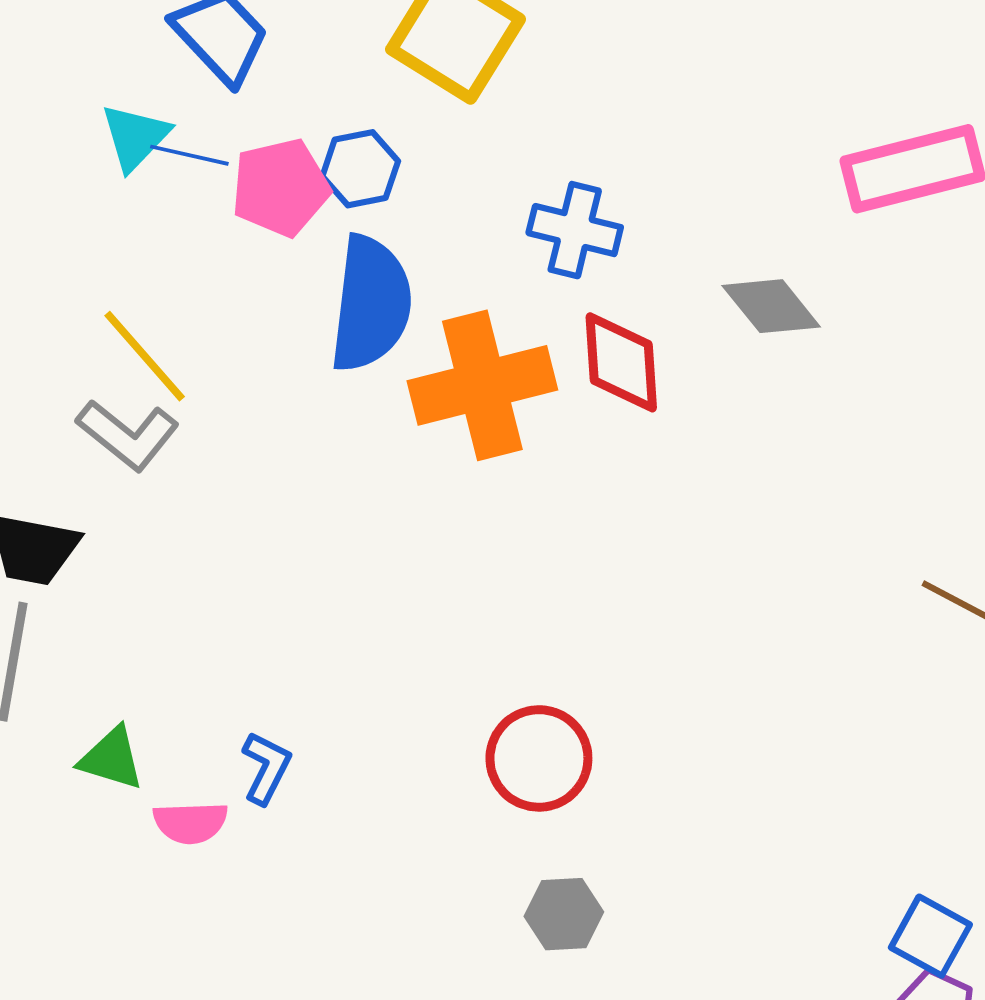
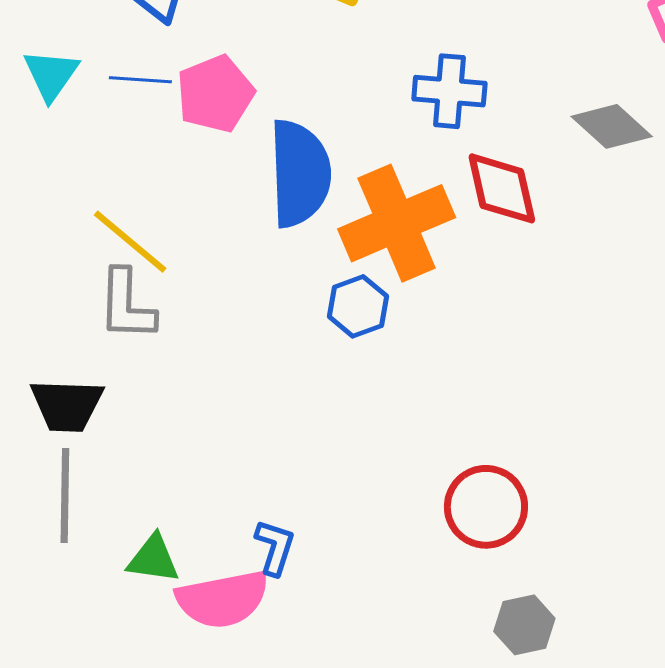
cyan triangle: (135, 137) -> (51, 75), moved
blue hexagon: (360, 169) -> (358, 306), moved
gray L-shape: (128, 435) -> (127, 305), turned 62
pink semicircle: (190, 823) -> (223, 599), size x1.6

